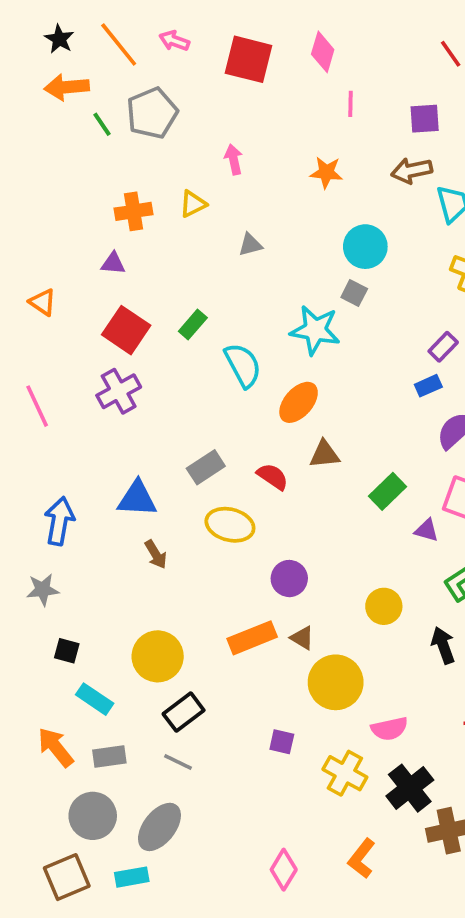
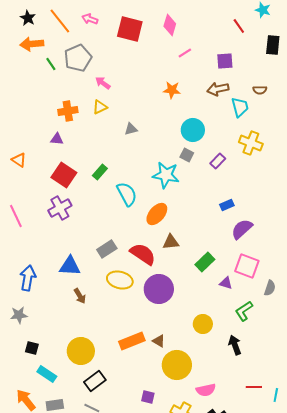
pink line: (350, 104) -> (185, 53), turned 56
pink arrow: (234, 159) -> (103, 83), moved, turned -42
purple rectangle: (443, 347) -> (218, 161), moved
red semicircle: (273, 477) -> (143, 254), size x1.5
purple circle: (289, 579) -> (159, 289), moved, size x1.5

